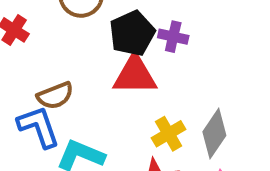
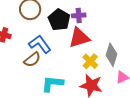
red triangle: (135, 75) -> (79, 38), moved
blue L-shape: (39, 127) -> (40, 44), moved

